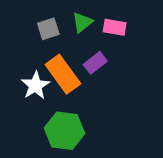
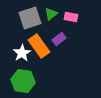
gray square: (48, 29) -> (30, 18), size x1.6
green hexagon: (65, 131) -> (23, 81), moved

